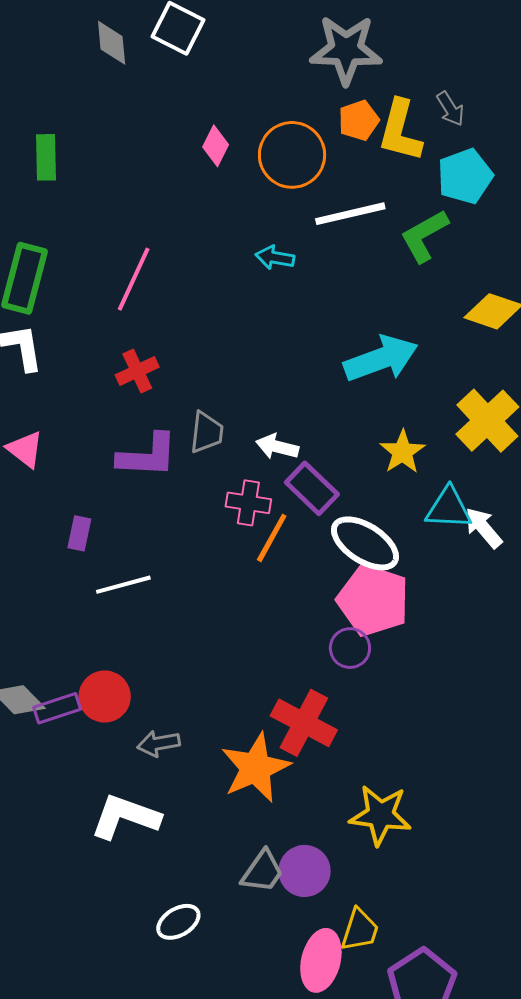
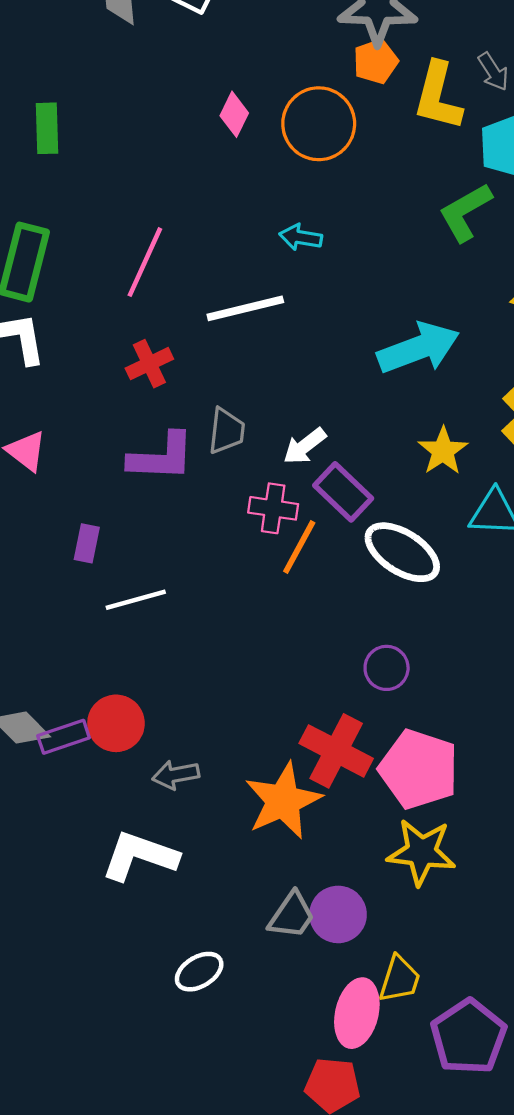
orange pentagon: (359, 120) -> (376, 61), moved
white line: (350, 214) -> (245, 308), moved
white arrow: (277, 447) -> (305, 446), turned -51
pink pentagon: (373, 600) -> (419, 769), moved

